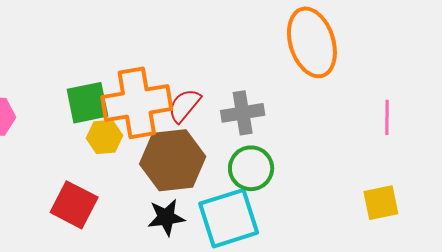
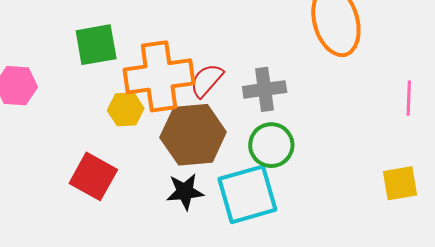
green square: (87, 103) -> (96, 45), moved

